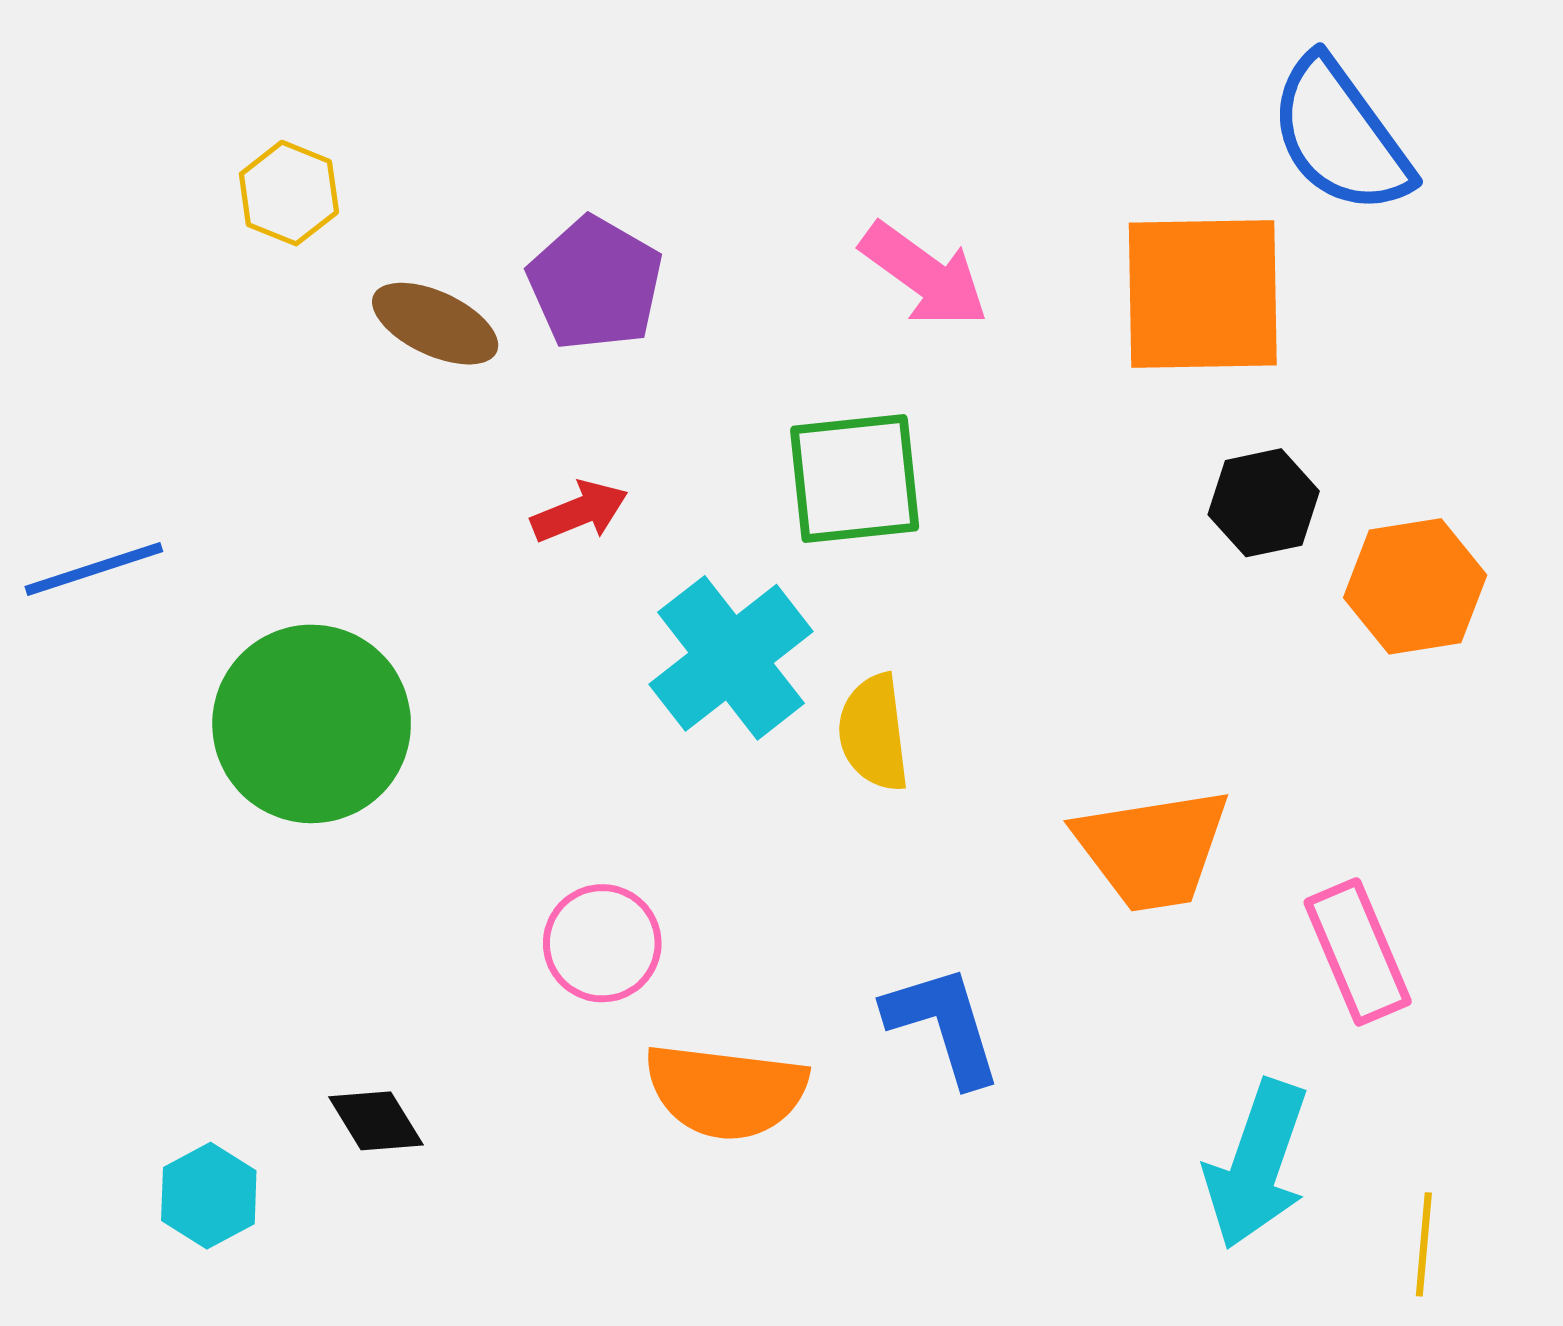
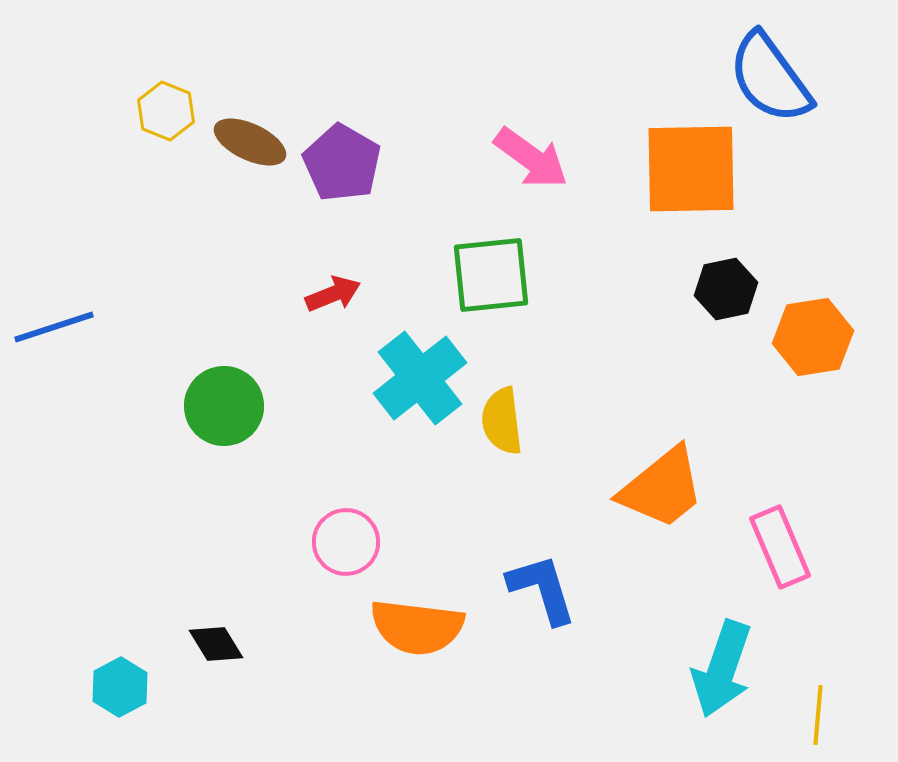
brown ellipse: (435, 324) -> (250, 142), moved
green circle: (312, 724) -> (224, 406), moved, size x0.7
orange trapezoid: (1152, 849) -> (662, 488), turned -30

